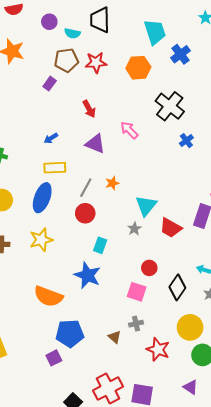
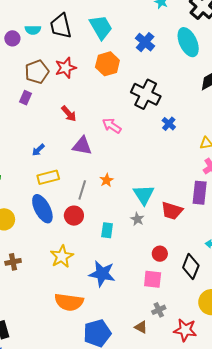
cyan trapezoid: (155, 32) -> (101, 27), moved
cyan semicircle: (72, 33) -> (33, 30), moved
blue ellipse: (42, 198) -> (42, 209), turned -36
red circle: (85, 213) -> (74, 216), moved
yellow star: (41, 240) -> (62, 256), moved
cyan rectangle: (100, 245) -> (107, 230), moved

